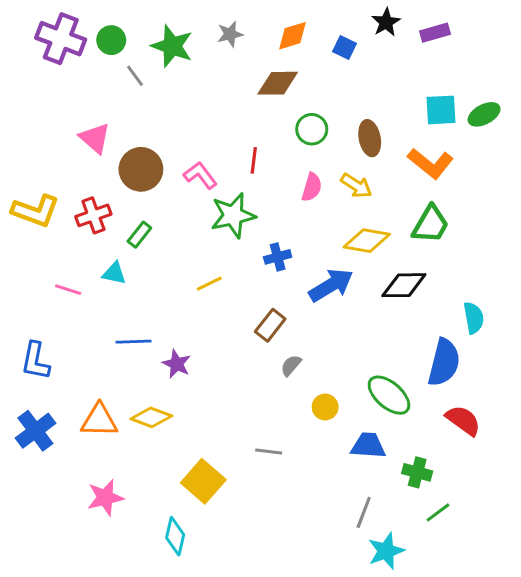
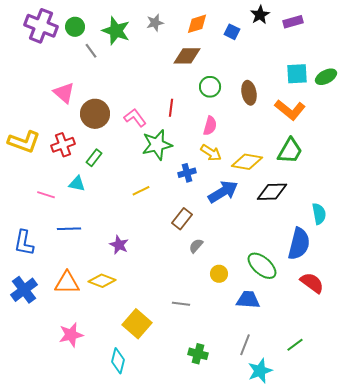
yellow arrow: (356, 186) -> (211, 153), moved
blue line: (134, 342) -> (69, 229), moved
green cross: (417, 472) -> (198, 354), moved

